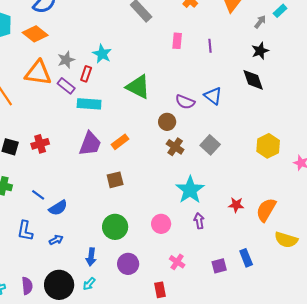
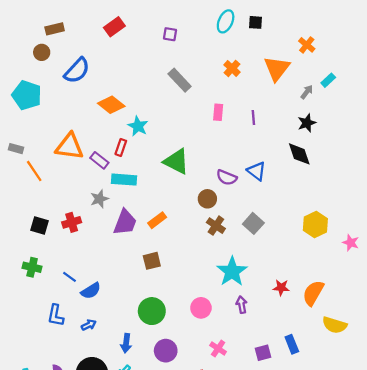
orange diamond: (35, 34) -> (111, 105), moved
gray star: (66, 60) -> (99, 199), moved

